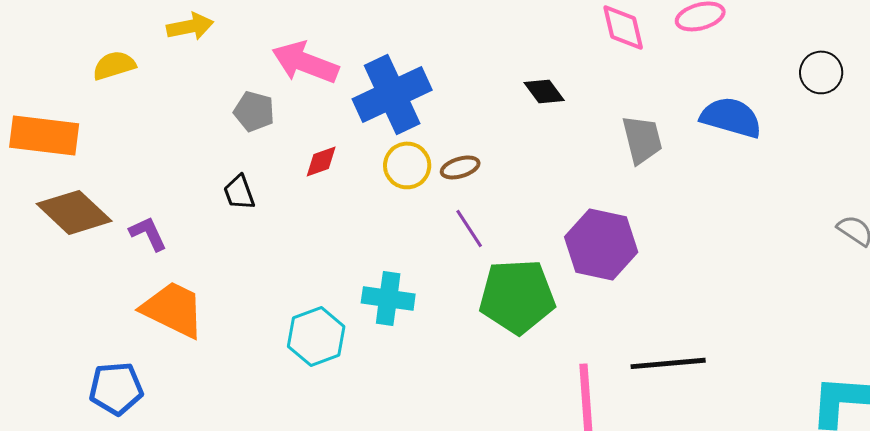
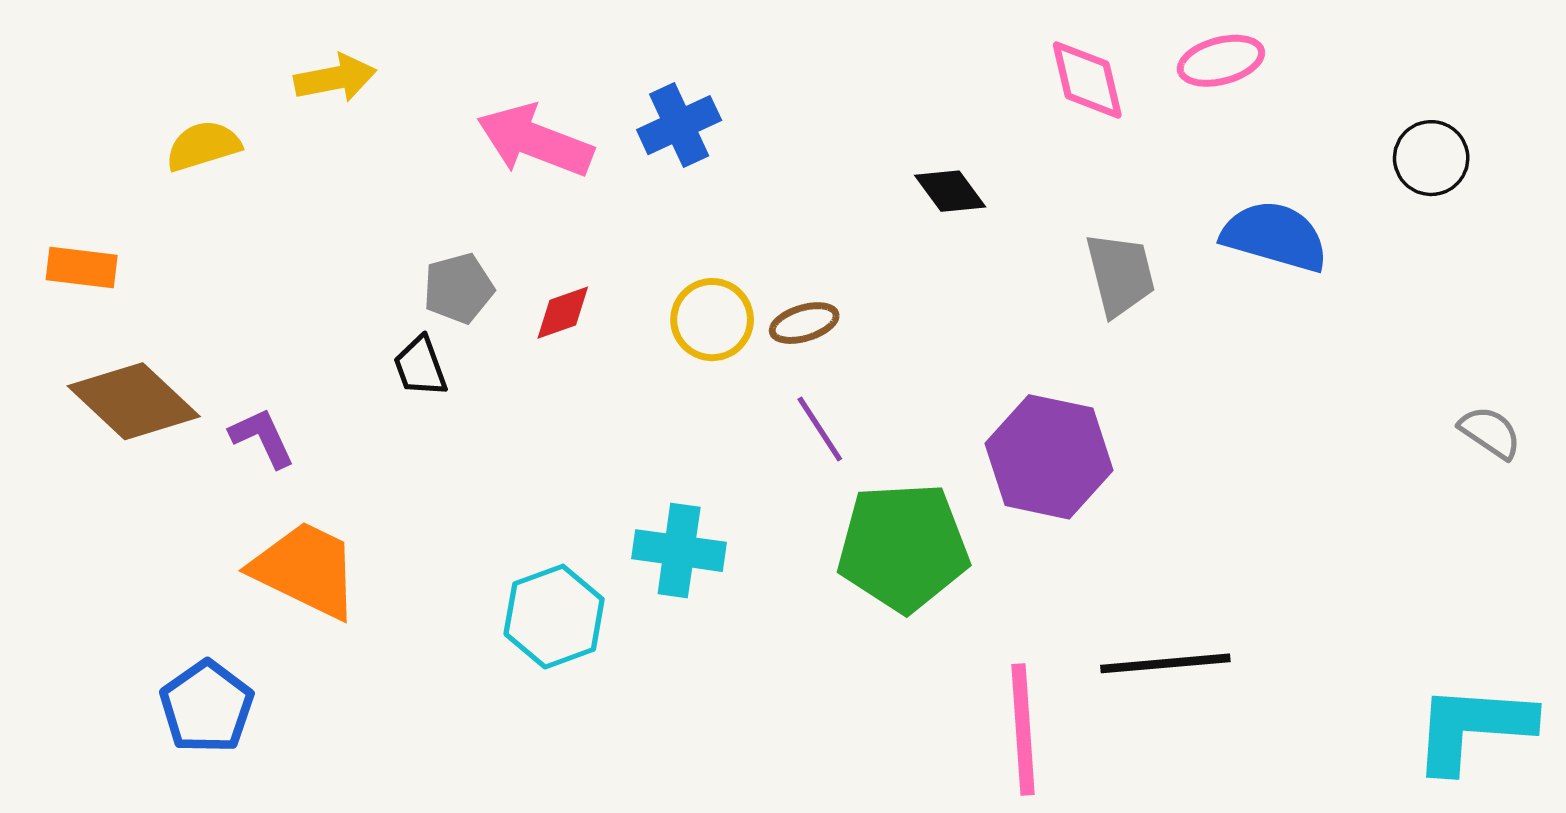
blue cross: (392, 94) -> (679, 125), moved, size x0.6
gray pentagon: (254, 111) -> (459, 288), moved, turned -30
orange rectangle: (44, 135) -> (82, 267), size x0.6
blue pentagon: (116, 388) -> (207, 707), turned -30

